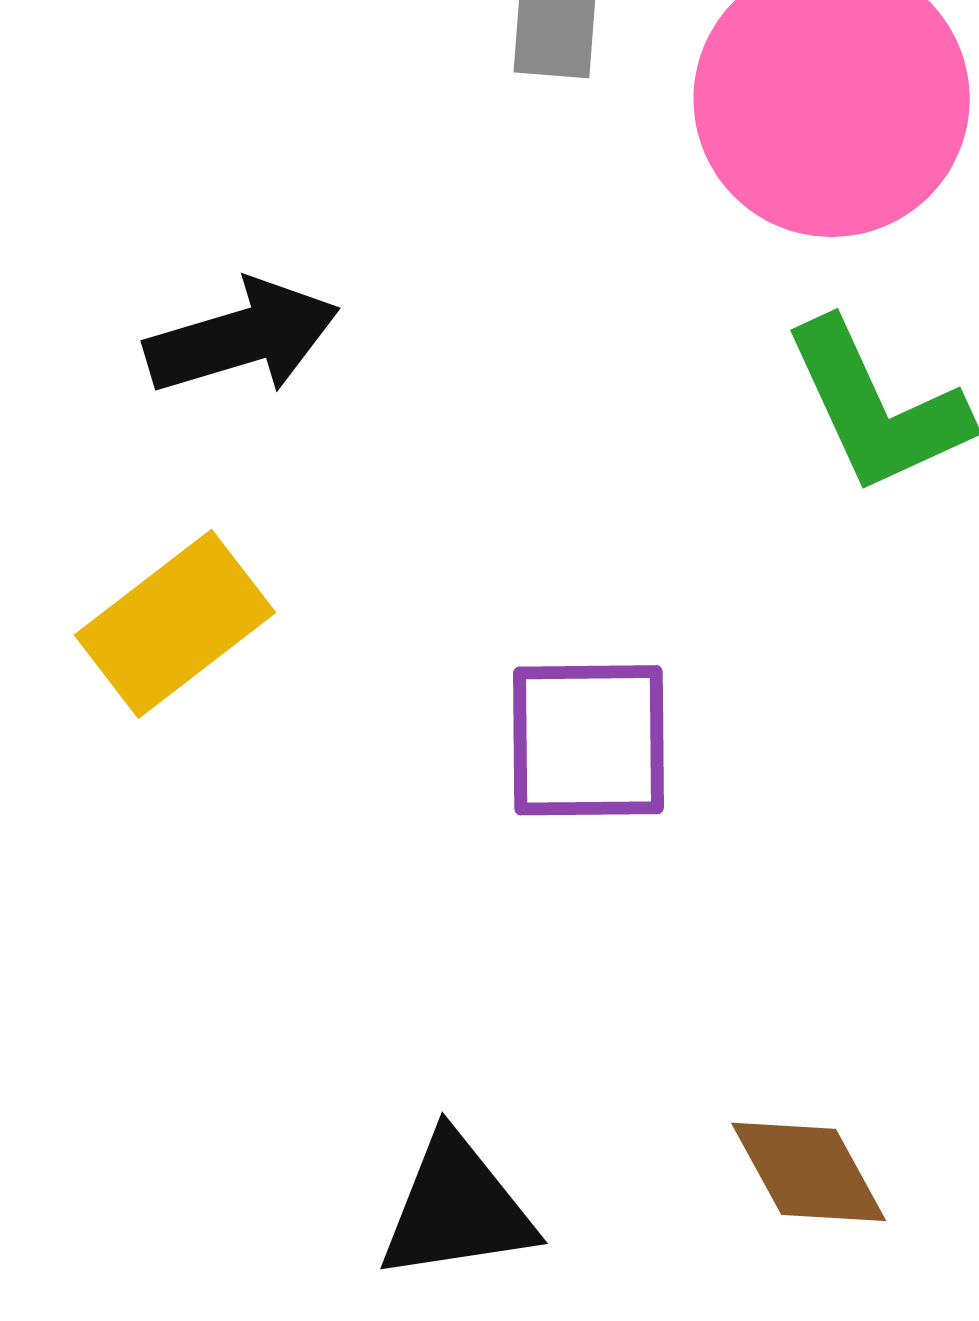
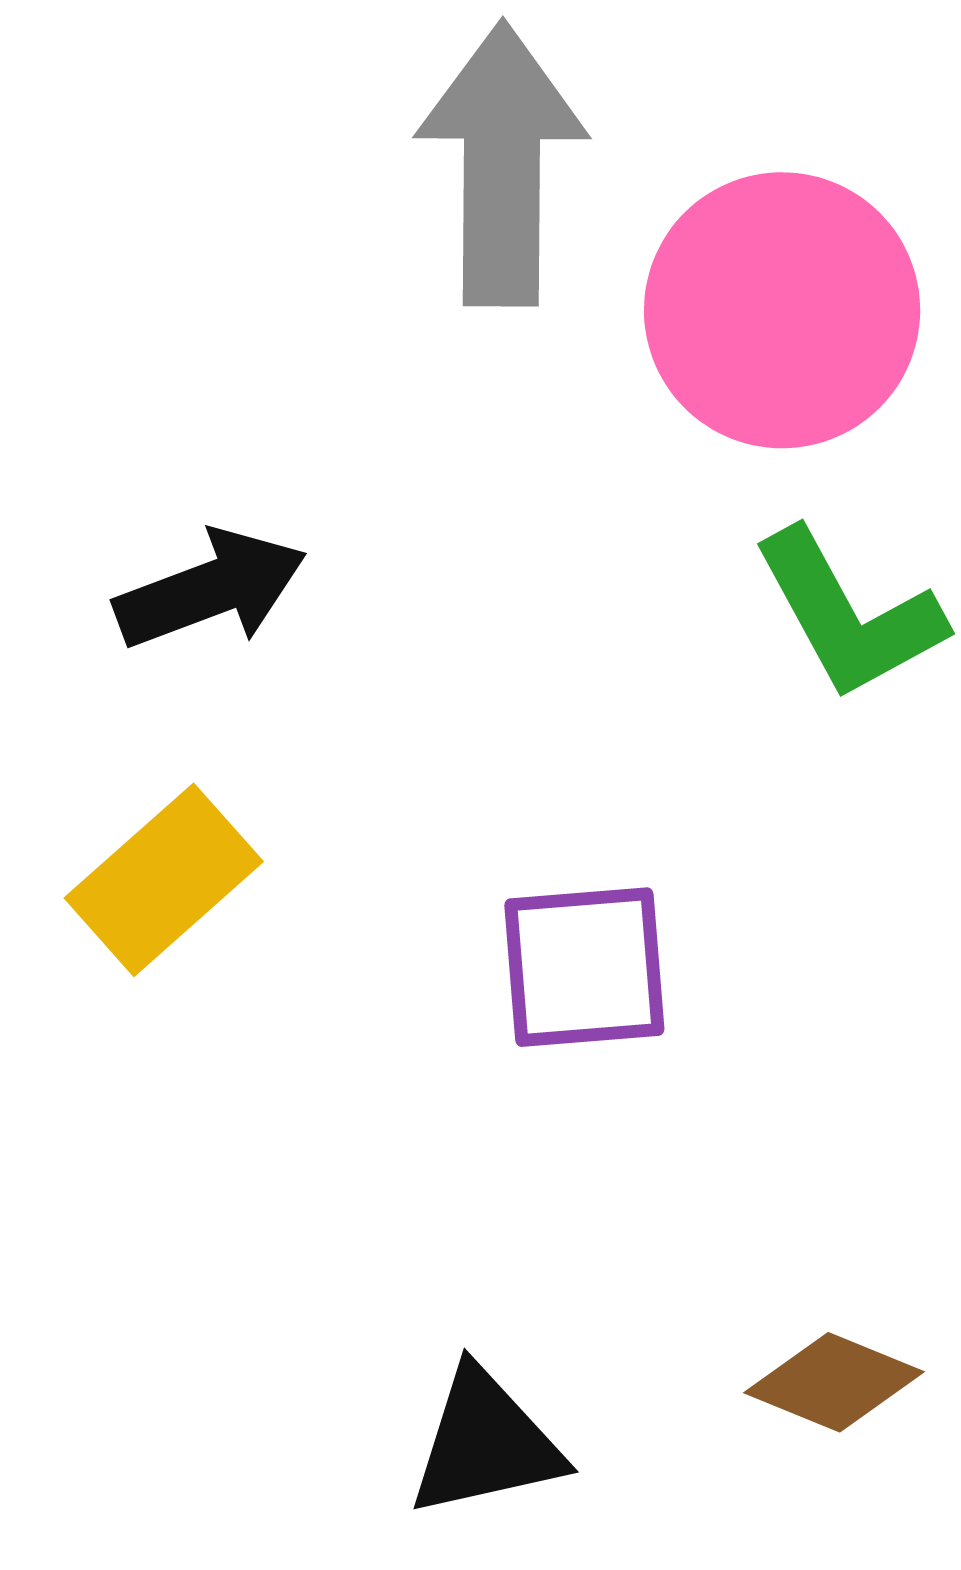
brown diamond: (809, 1172) -> (834, 1382), turned -35

